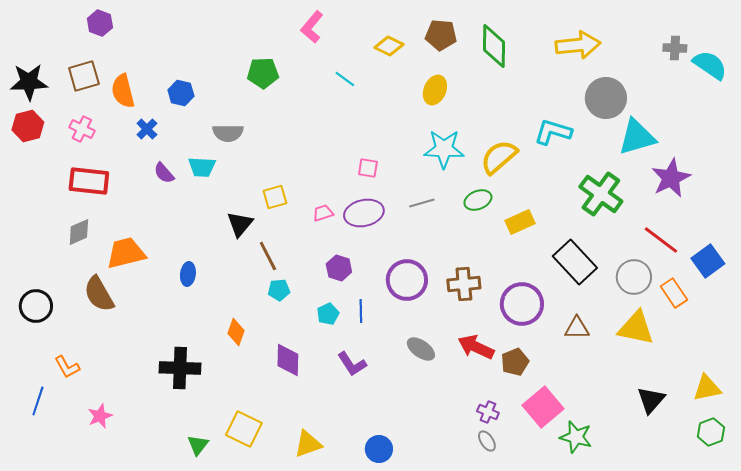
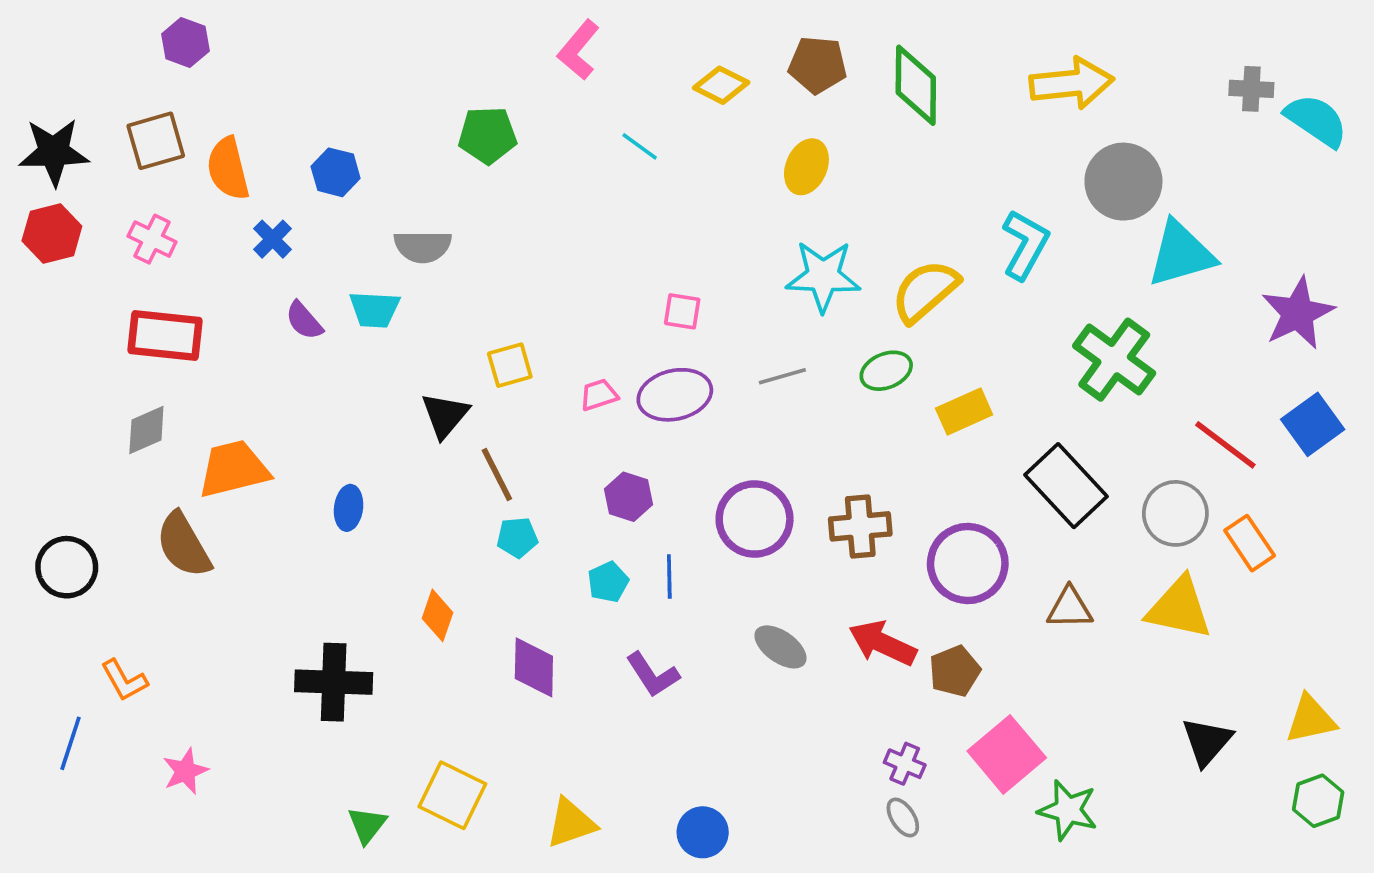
cyan L-shape: (553, 132) -> (1025, 245), turned 102
purple star: (671, 178) -> (1298, 313), moved
blue square: (708, 261) -> (1313, 424), moved

